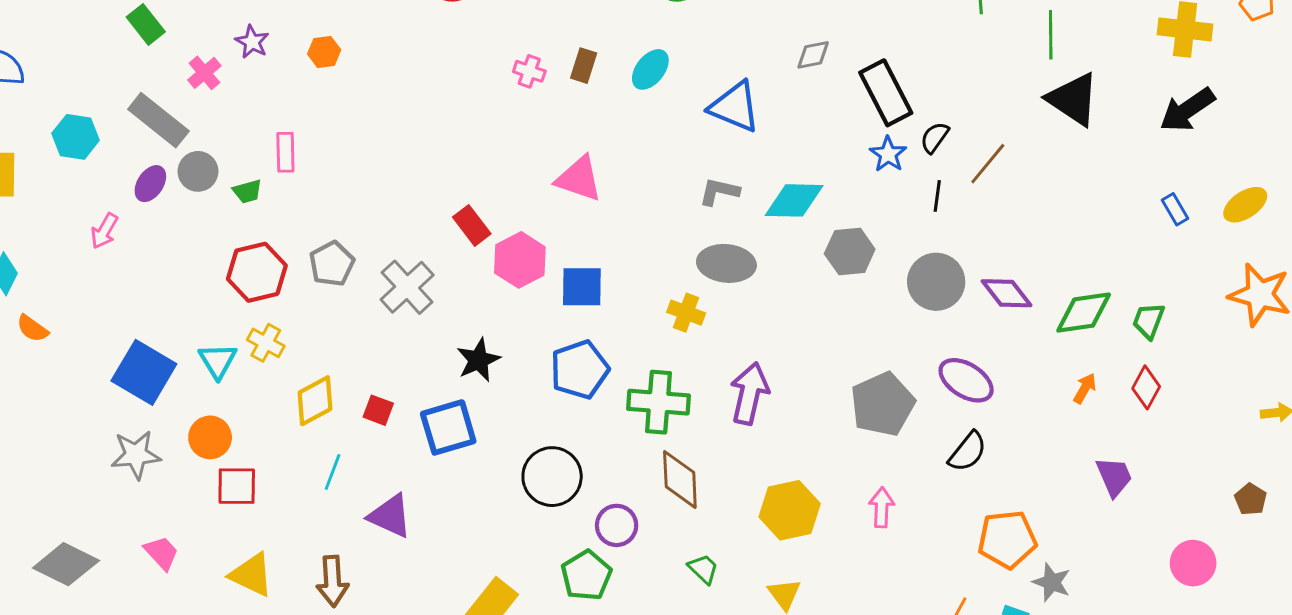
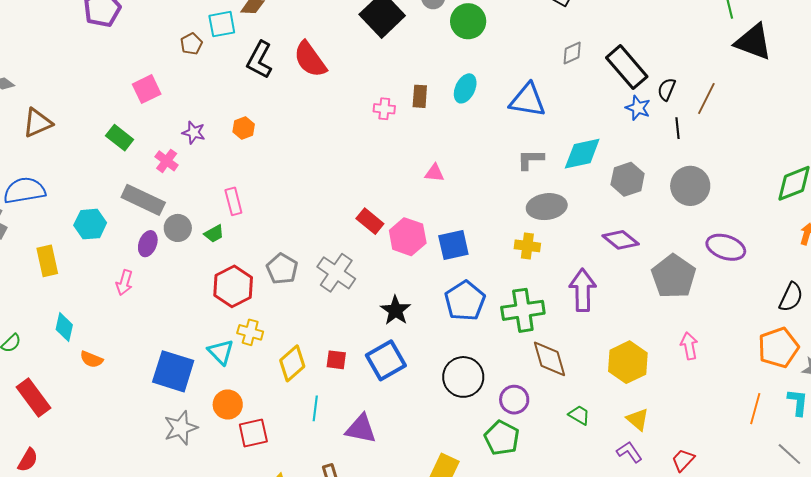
pink triangle: (579, 179) -> (434, 173), size x0.6
purple diamond: (1007, 293) -> (621, 240), moved
black semicircle: (968, 452) -> (791, 297), moved

